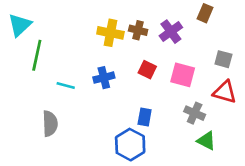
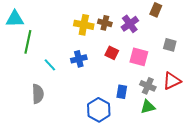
cyan triangle: (20, 25) -> (15, 19), turned 42
cyan line: (66, 85) -> (50, 65), turned 32
red triangle: (225, 92) -> (172, 81), moved, turned -42
blue rectangle: (145, 117) -> (122, 92), moved
green triangle: (206, 141) -> (148, 107), moved, turned -42

